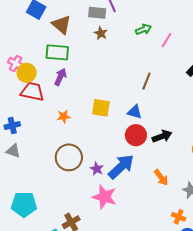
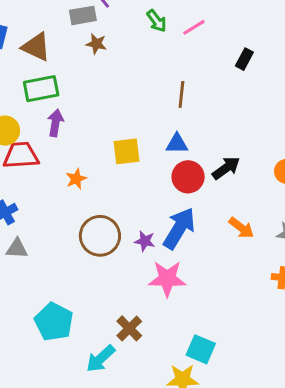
green arrow: (144, 29) -> (157, 21), turned 91
pink line: (166, 40) -> (194, 27), turned 42
cyan pentagon: (24, 204) -> (54, 322), turned -30

